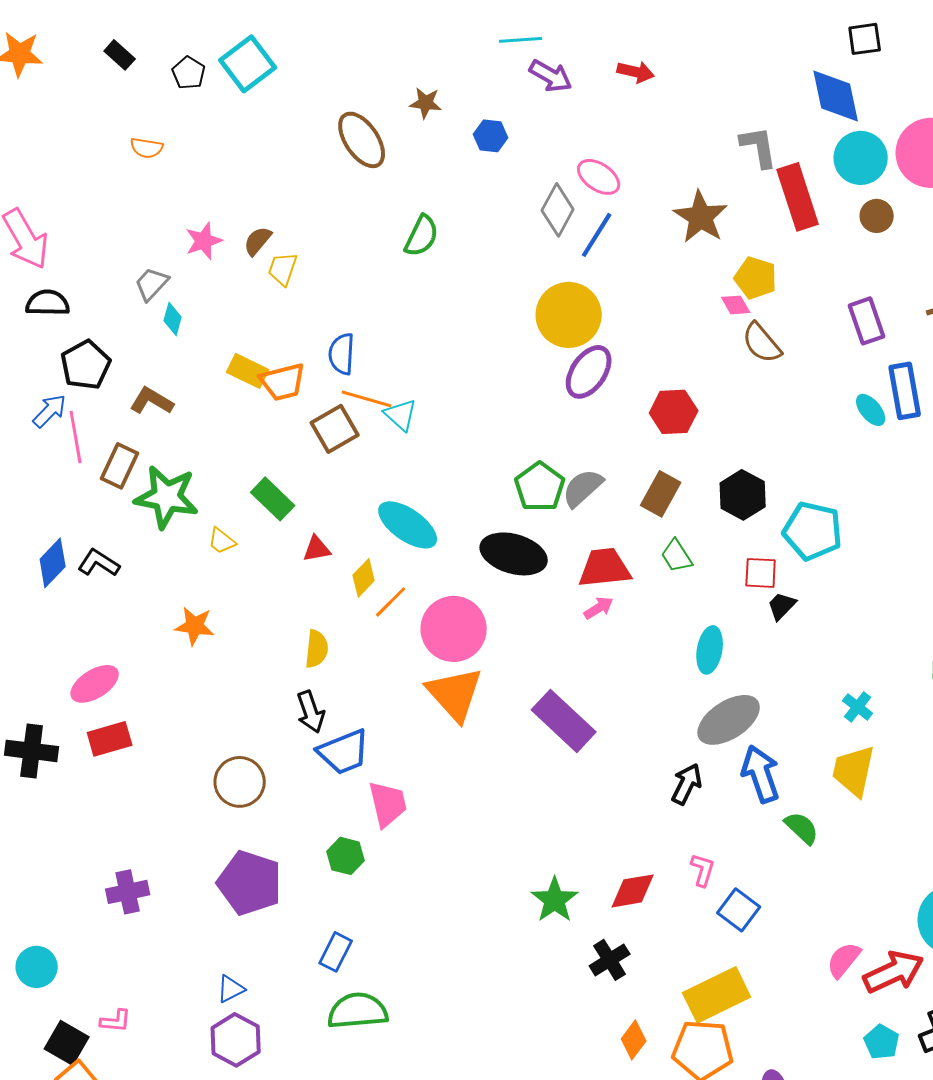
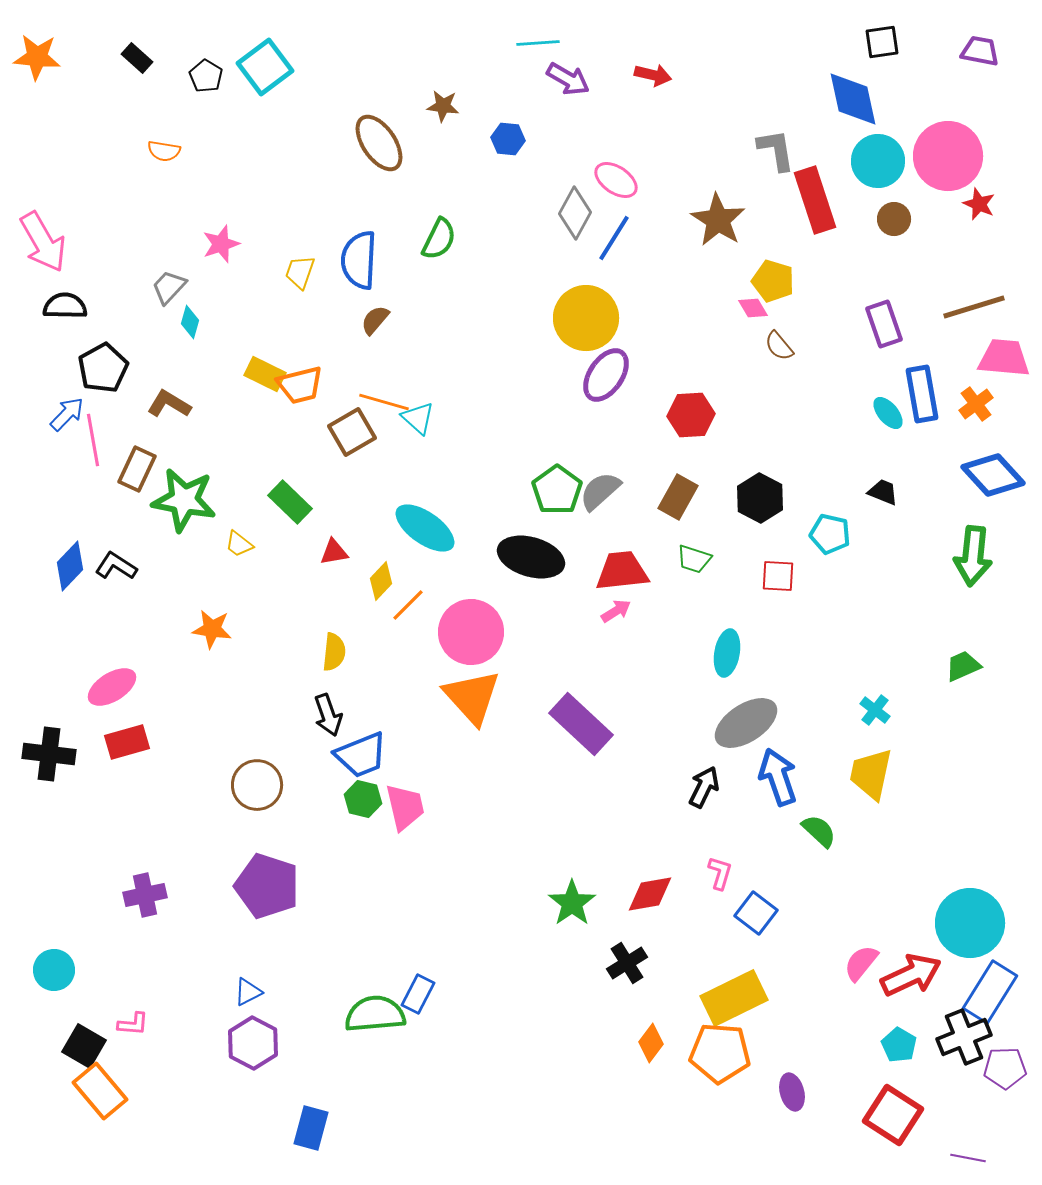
brown semicircle: (258, 241) -> (375, 320), moved
brown semicircle: (762, 343) -> (779, 346), size x0.7
blue semicircle: (342, 354) -> (359, 260), moved, size x1.4
cyan pentagon: (813, 531) -> (830, 534), size x0.7
green trapezoid: (677, 556) -> (694, 559), turned -39
black trapezoid: (782, 606) -> (883, 492), moved, turned 68
green hexagon: (346, 856) -> (363, 799), moved
blue rectangle: (336, 952) -> (418, 994), moved

